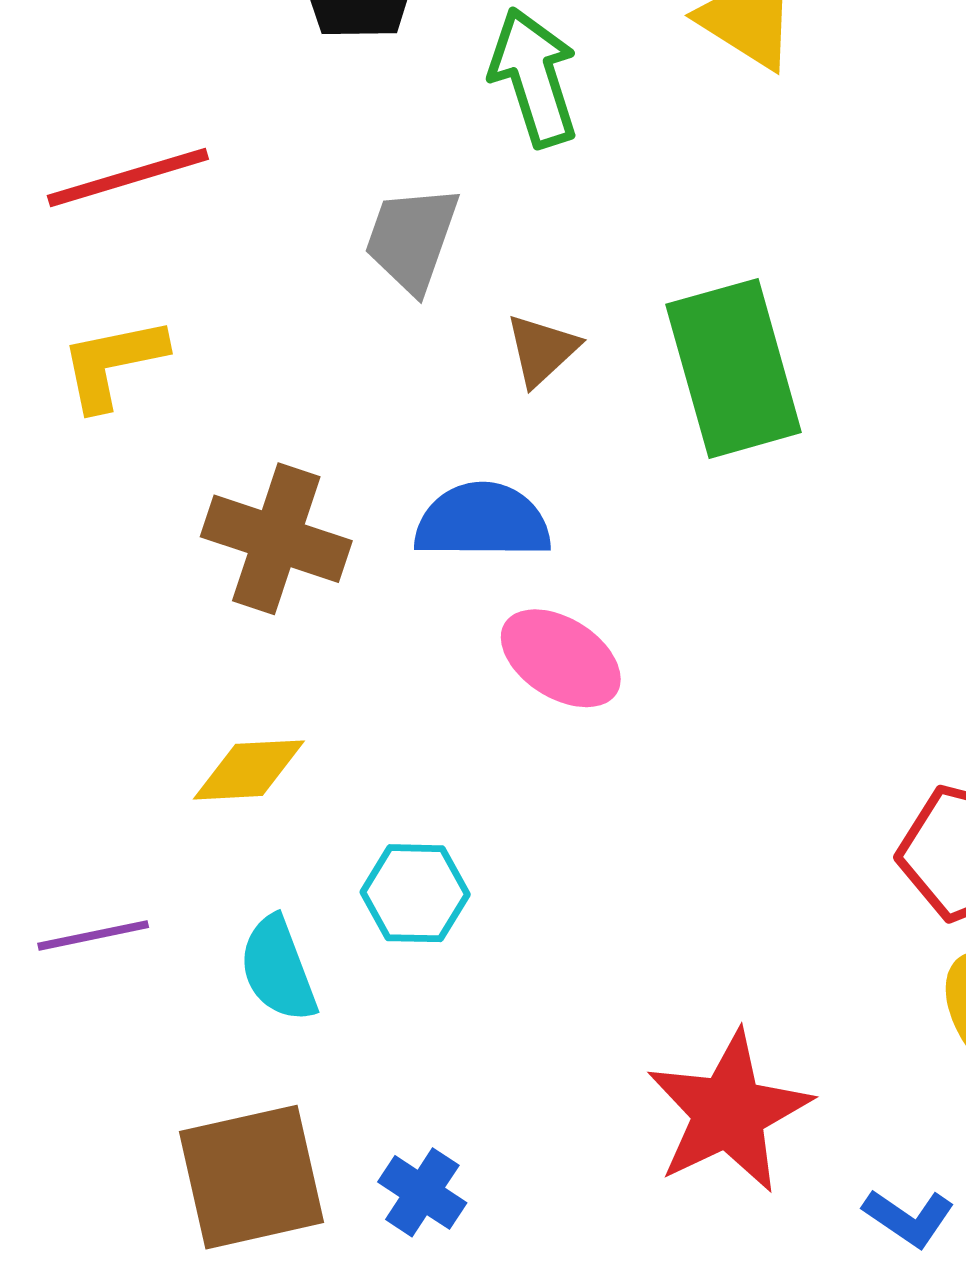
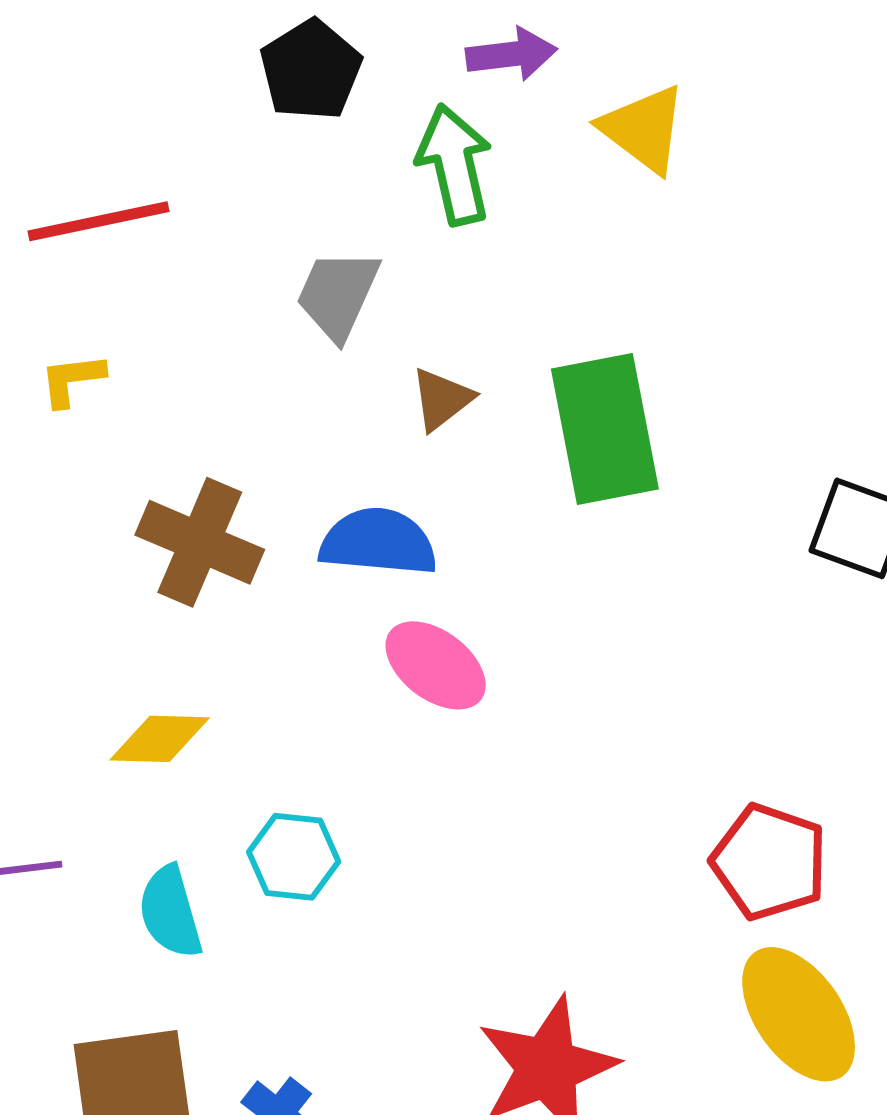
yellow L-shape: (113, 363) -> (72, 380), size x0.7

